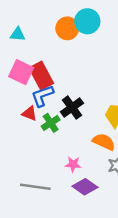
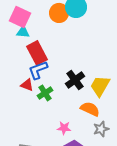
cyan triangle: (18, 34) -> (23, 32), moved
pink square: (21, 72) -> (20, 17), moved
black cross: (72, 108) -> (75, 80), moved

